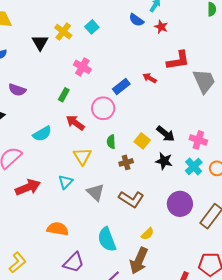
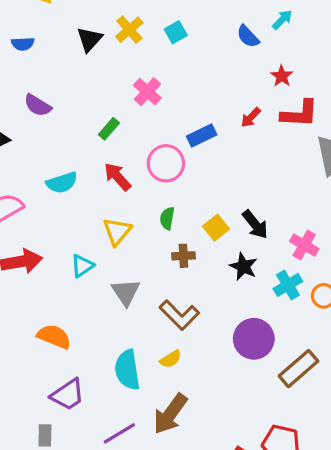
red star: (161, 27) -> (282, 76), moved
red arrow: (150, 78) -> (251, 117), moved, turned -88
yellow semicircle: (147, 234) -> (171, 359), moved

